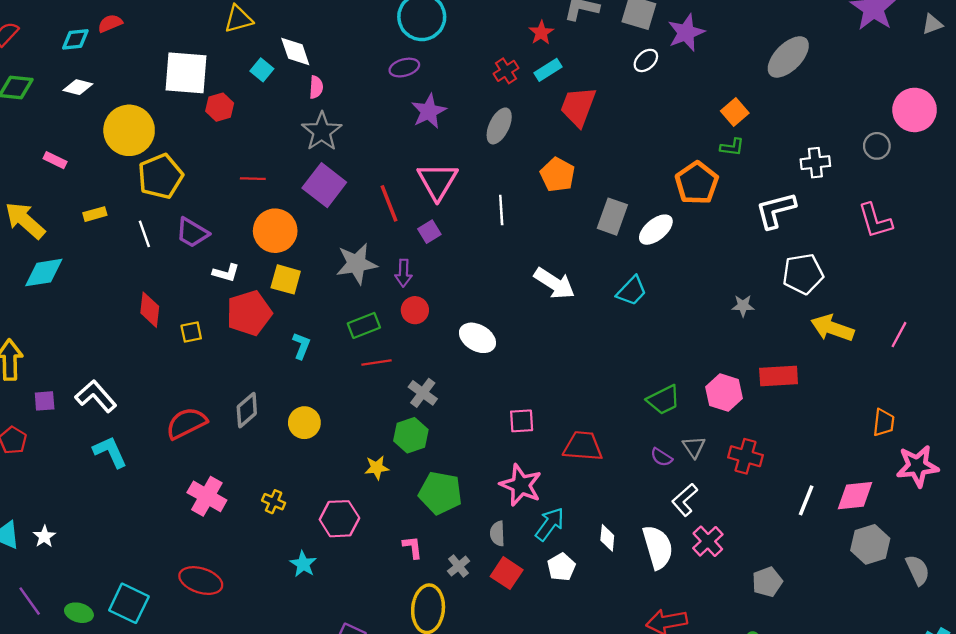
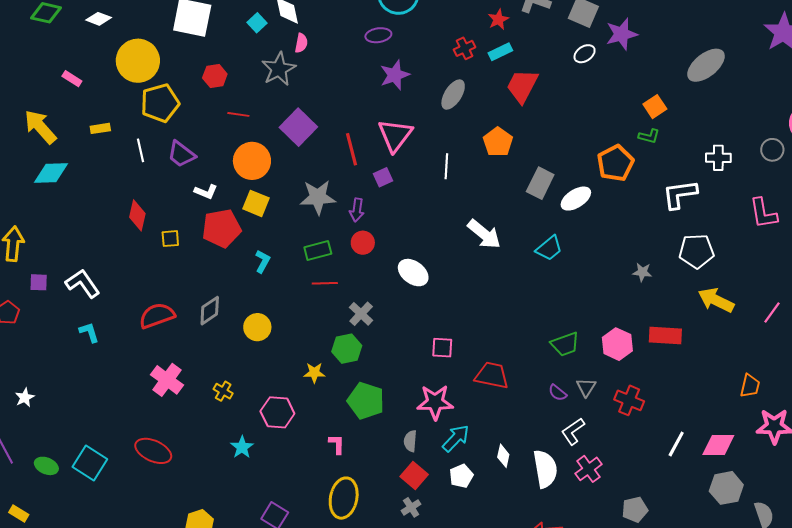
red hexagon: (220, 107) -> (215, 76), moved
gray star: (322, 131) -> (279, 69), moved
cyan L-shape: (110, 452) -> (89, 332), size x0.7
pink star: (521, 485) -> (435, 402), turned -30
gray cross: (459, 566) -> (411, 507), moved

